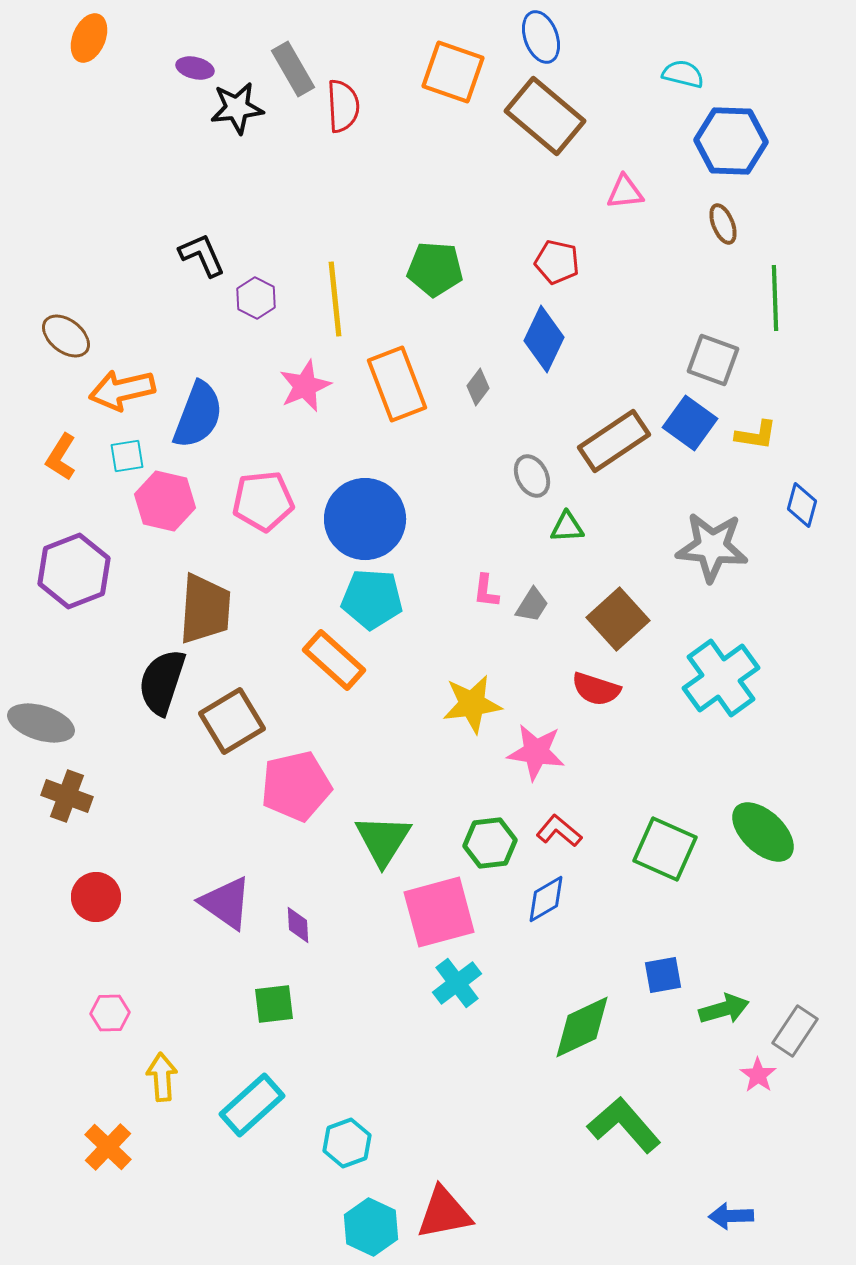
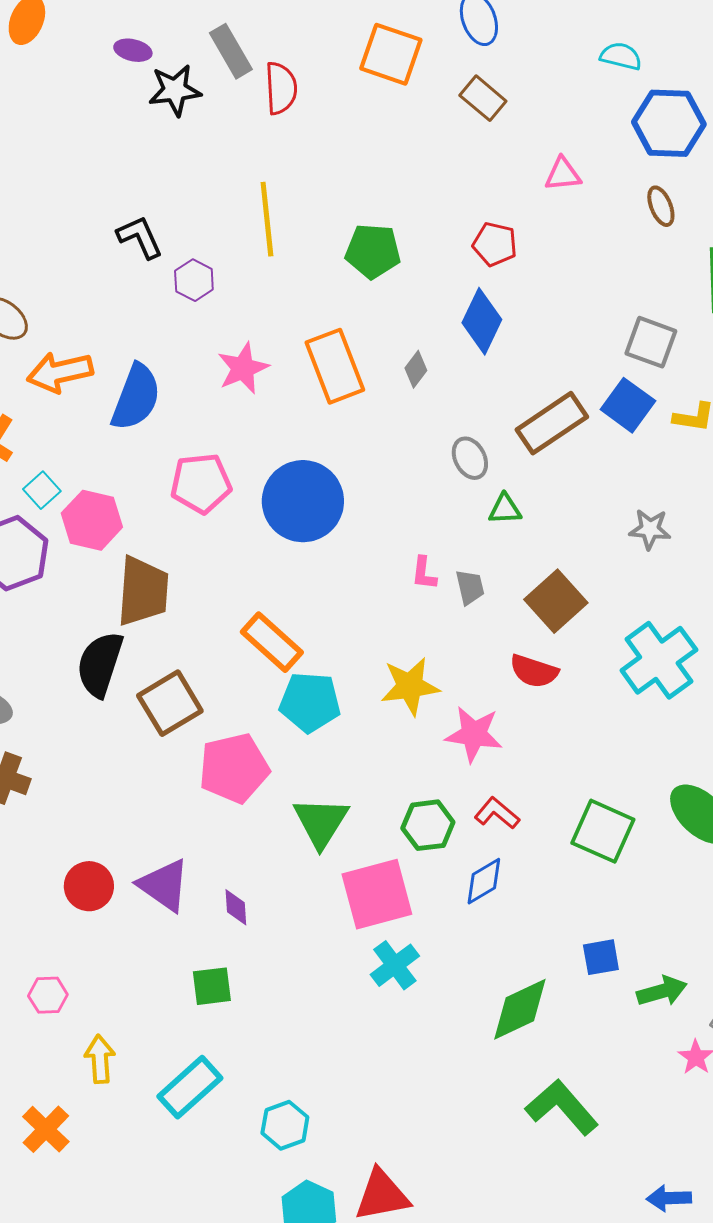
brown rectangle: (545, 116) -> (483, 98), size x0.6
yellow line: (335, 299) -> (267, 219), moved
cyan square: (127, 456) -> (42, 490), moved, turned -33
pink hexagon: (165, 501) -> (92, 520), moved
gray star: (712, 547) -> (650, 529), size x0.6
cyan pentagon: (372, 599) -> (310, 702), moved
gray trapezoid: (532, 605) -> (470, 587), turned -45
red circle: (96, 897) -> (89, 886), moved

